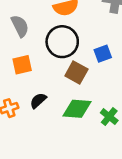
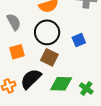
brown square: (76, 72) -> (49, 57), moved
black semicircle: (38, 101) -> (31, 79), size x1.6

